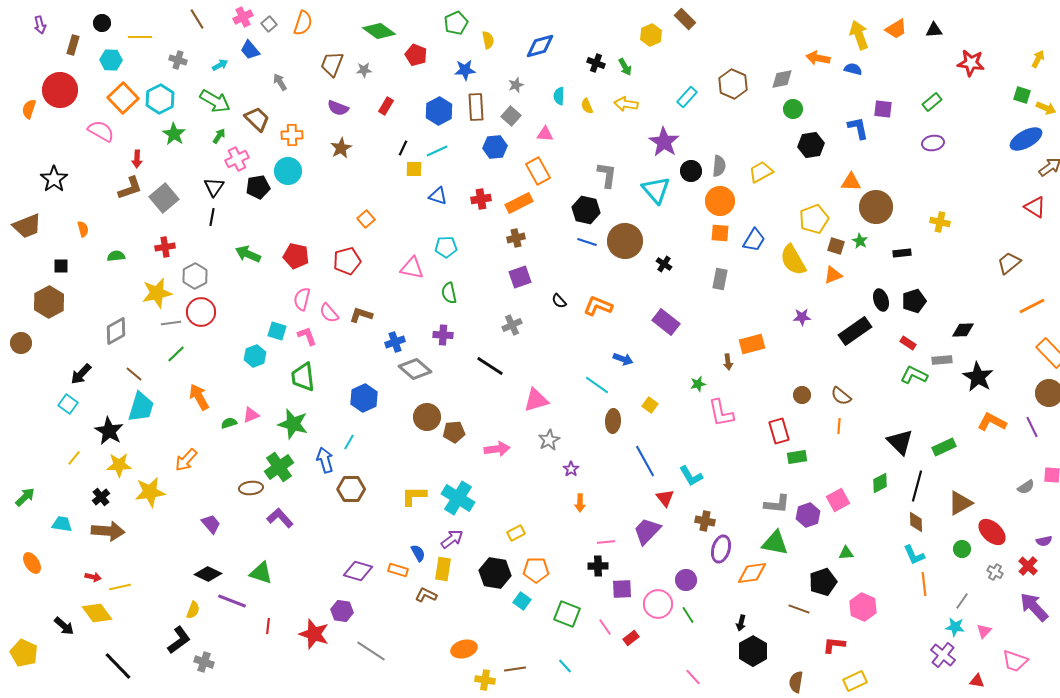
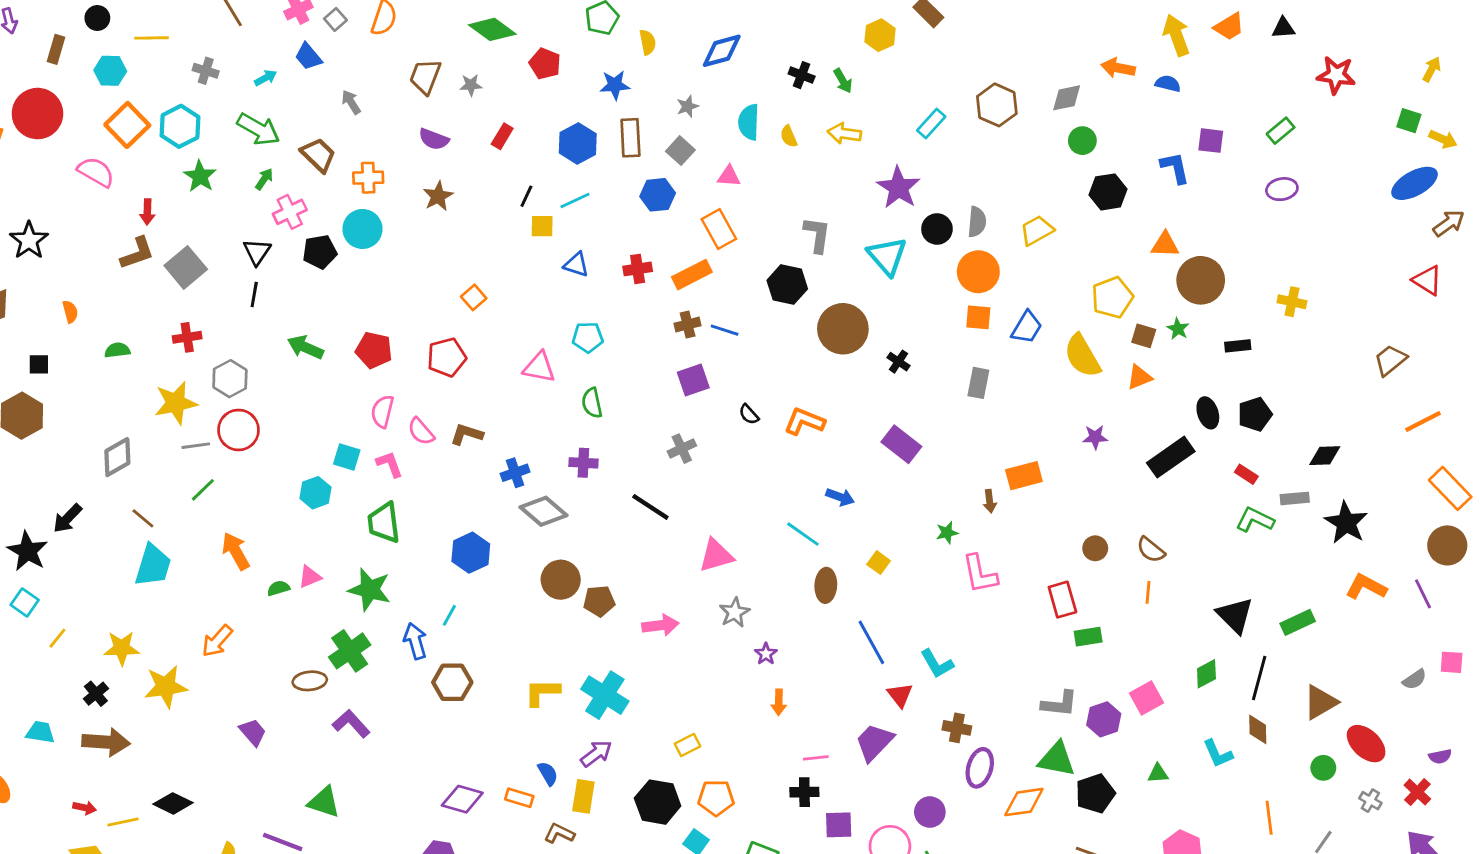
cyan semicircle: (559, 96) -> (749, 122), size x1.4
blue line: (587, 242) -> (725, 330), moved
cyan square: (68, 404) -> (25, 602), moved
black star: (109, 431) -> (28, 551), moved
cyan L-shape: (914, 555) -> (1218, 754), moved
black diamond: (208, 574) -> (173, 803), moved
black pentagon: (823, 582) -> (1095, 793), moved

